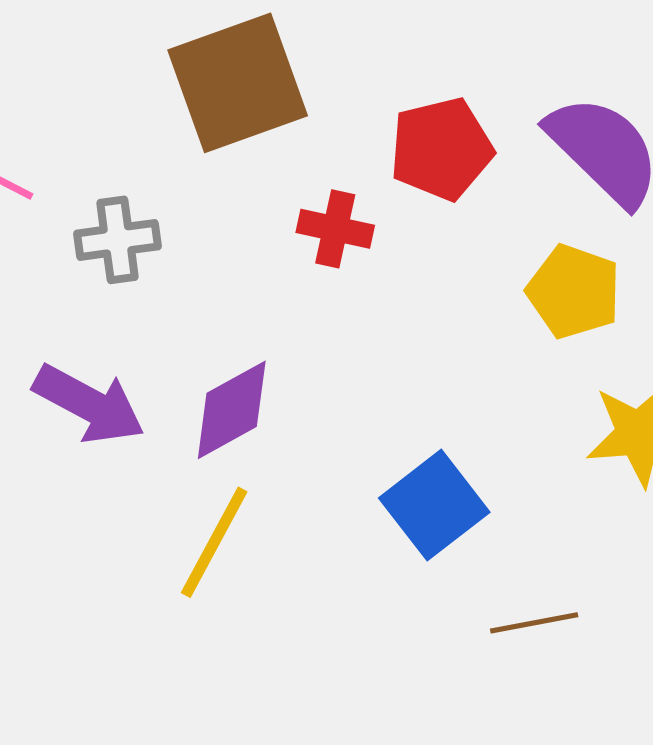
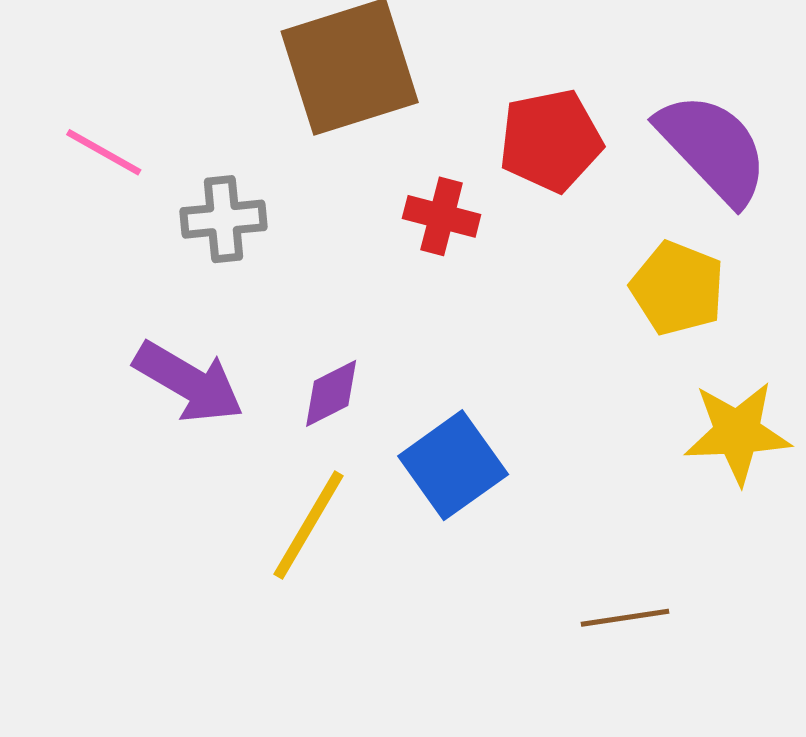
purple diamond: (232, 410) -> (331, 393), size x0.7
blue square: (434, 505) -> (453, 465), moved

